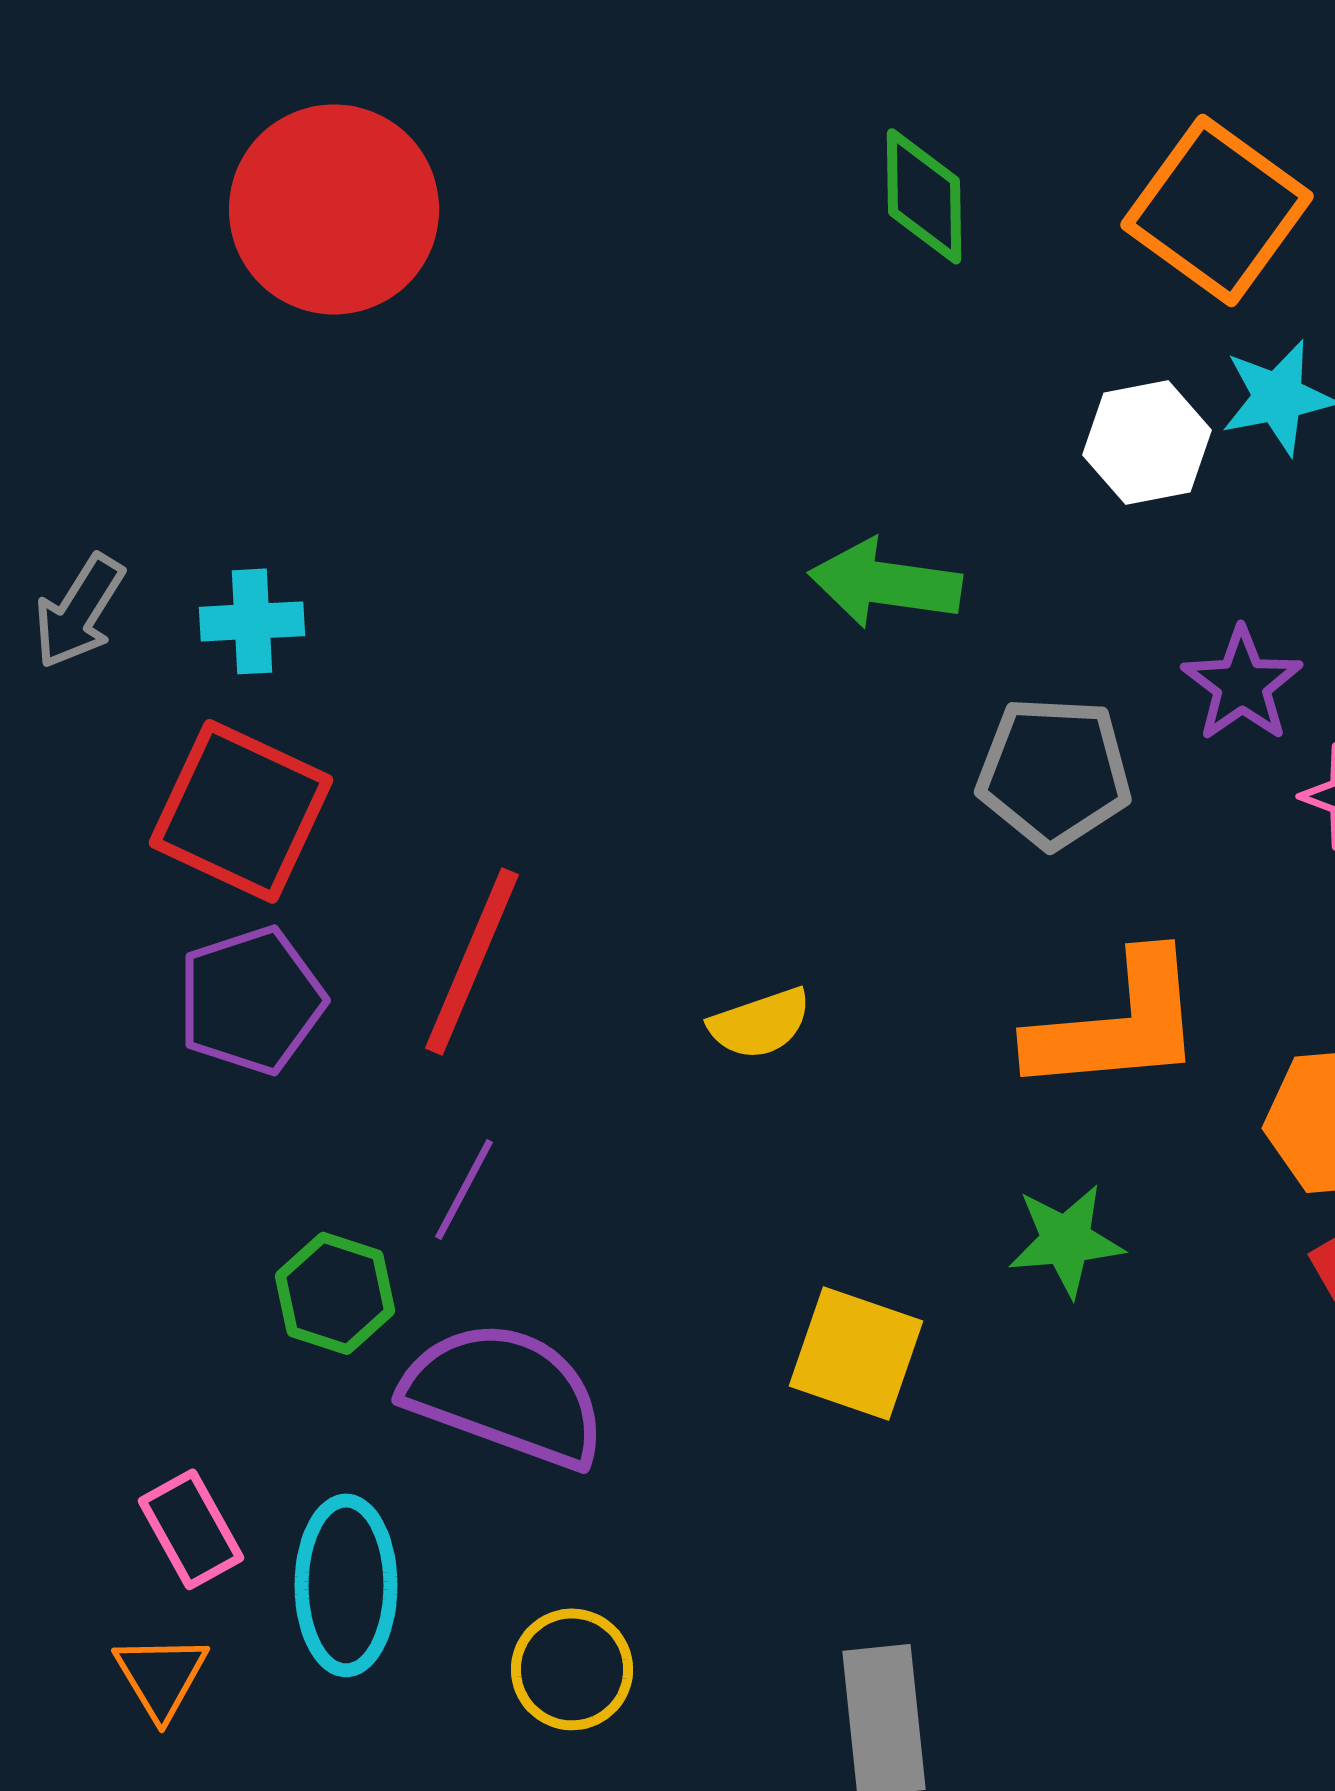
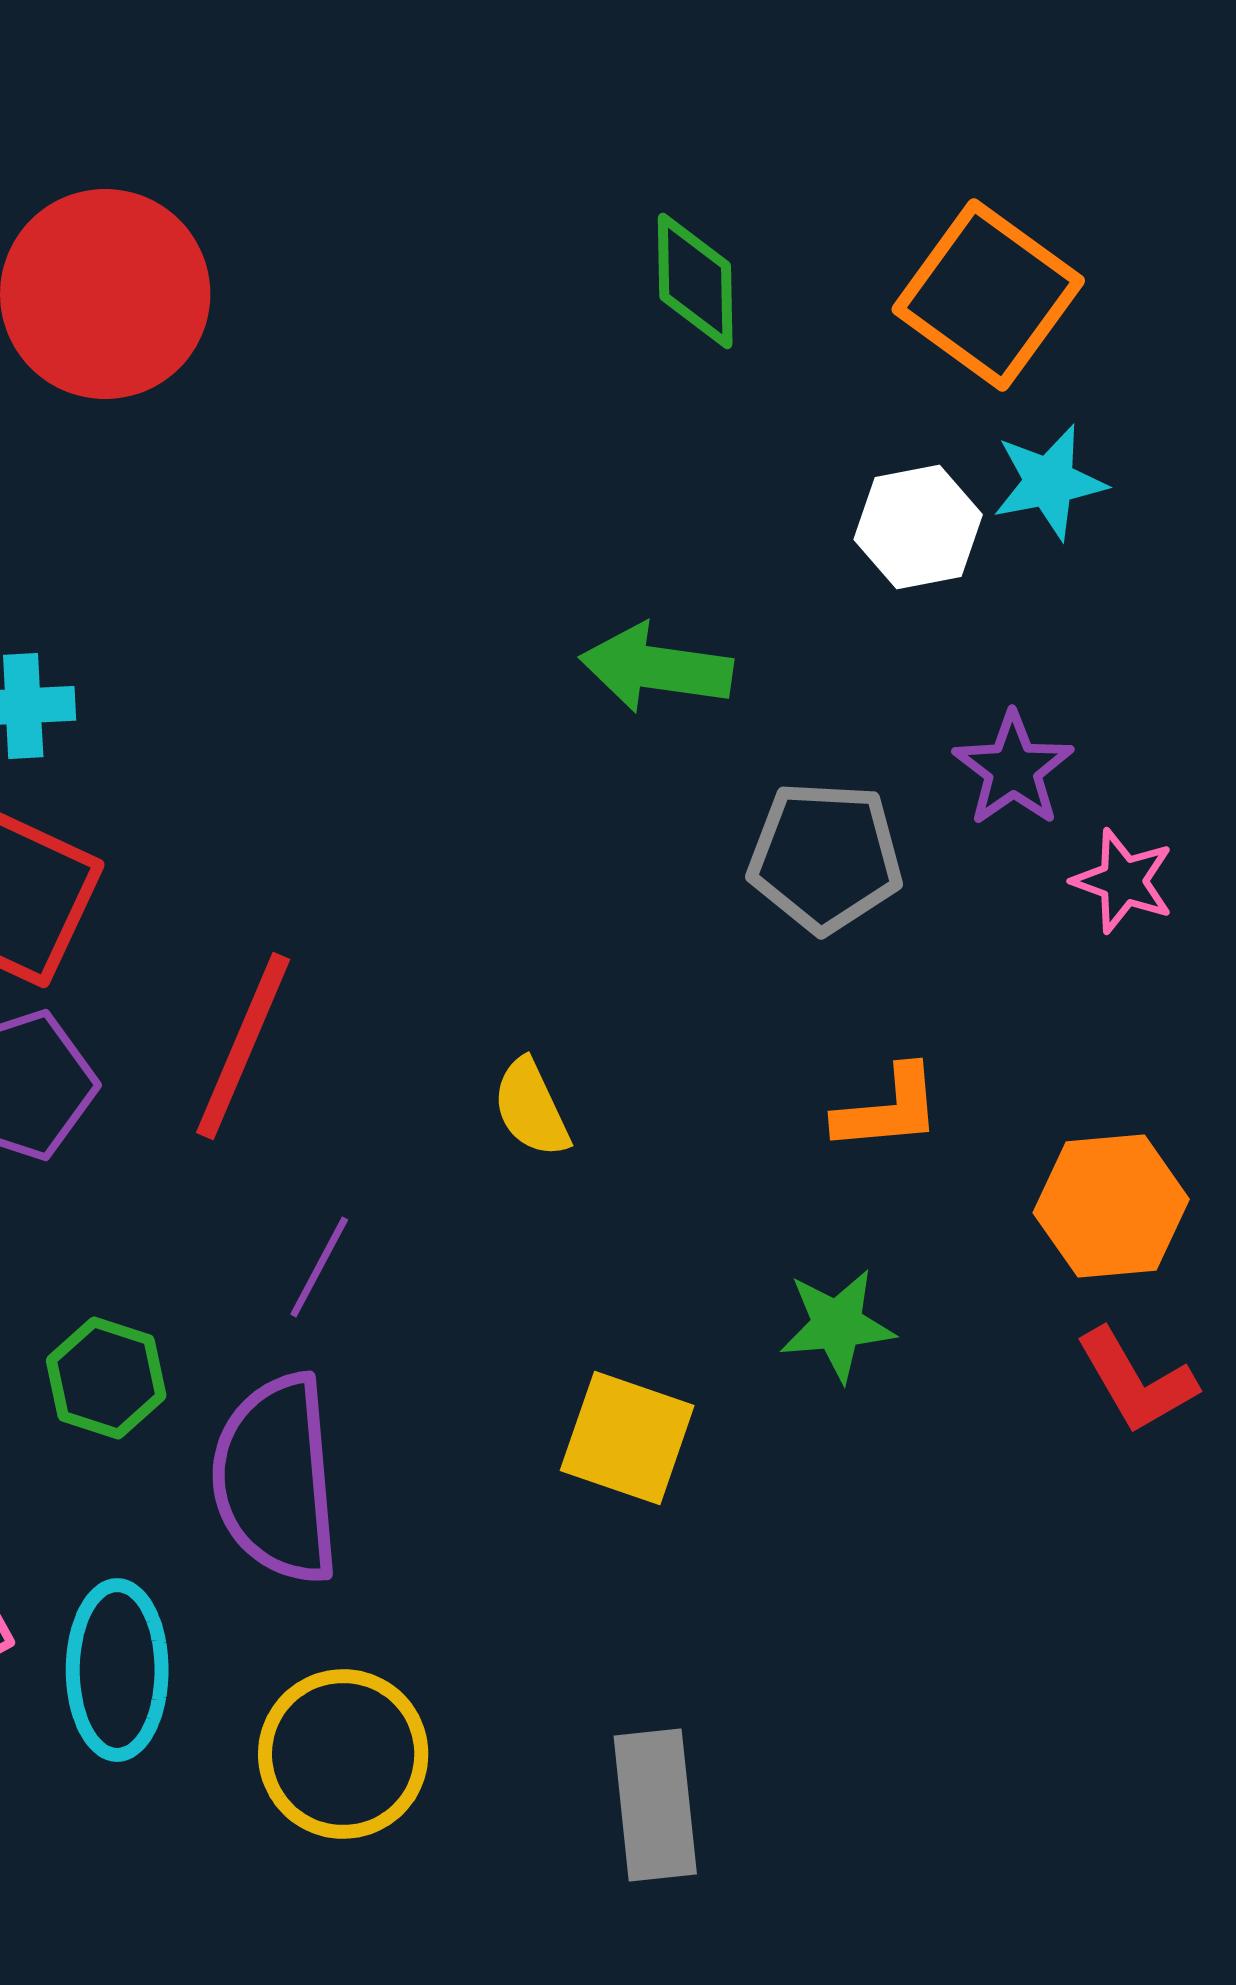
yellow semicircle: (760, 1023) -> (531, 1108), turned 84
orange L-shape: (1117, 1024) -> (888, 1109), size x0.6
purple line: (464, 1189) -> (319, 1267), moved
purple semicircle: (505, 1394) -> (276, 1479), turned -115
yellow circle: (572, 1669) -> (343, 1754), size x1.4

